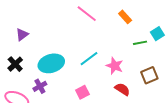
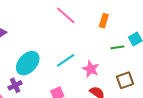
orange rectangle: (125, 17) -> (104, 21), turned 56
cyan ellipse: (51, 63) -> (28, 63), turned -35

